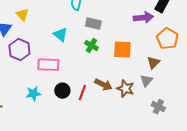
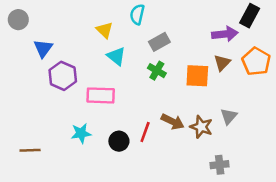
yellow triangle: (22, 15) -> (105, 30), moved
gray rectangle: (93, 24) -> (159, 42), turned -42
brown triangle: (153, 63) -> (222, 63), moved
black circle: (62, 91) -> (119, 141), moved
gray cross: (158, 107) -> (220, 165), moved, turned -32

